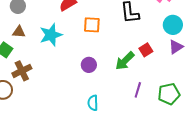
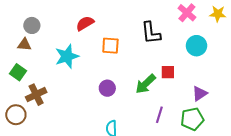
brown triangle: (19, 32) -> (24, 45), moved
purple triangle: (176, 47) -> (200, 93), moved
red square: (146, 50) -> (168, 72), turned 32

